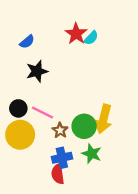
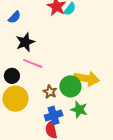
pink line: (43, 112) -> (33, 63), moved
yellow arrow: (103, 119) -> (87, 79), turned -90

